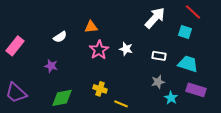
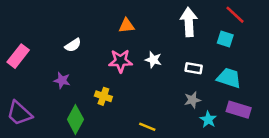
white arrow: (155, 18) -> (189, 22), turned -45
orange triangle: (91, 27) -> (127, 26), moved
pink star: (99, 50) -> (120, 61), turned 30
yellow cross: (100, 89) -> (103, 96), moved
green diamond: (62, 98) -> (75, 119), turned -50

